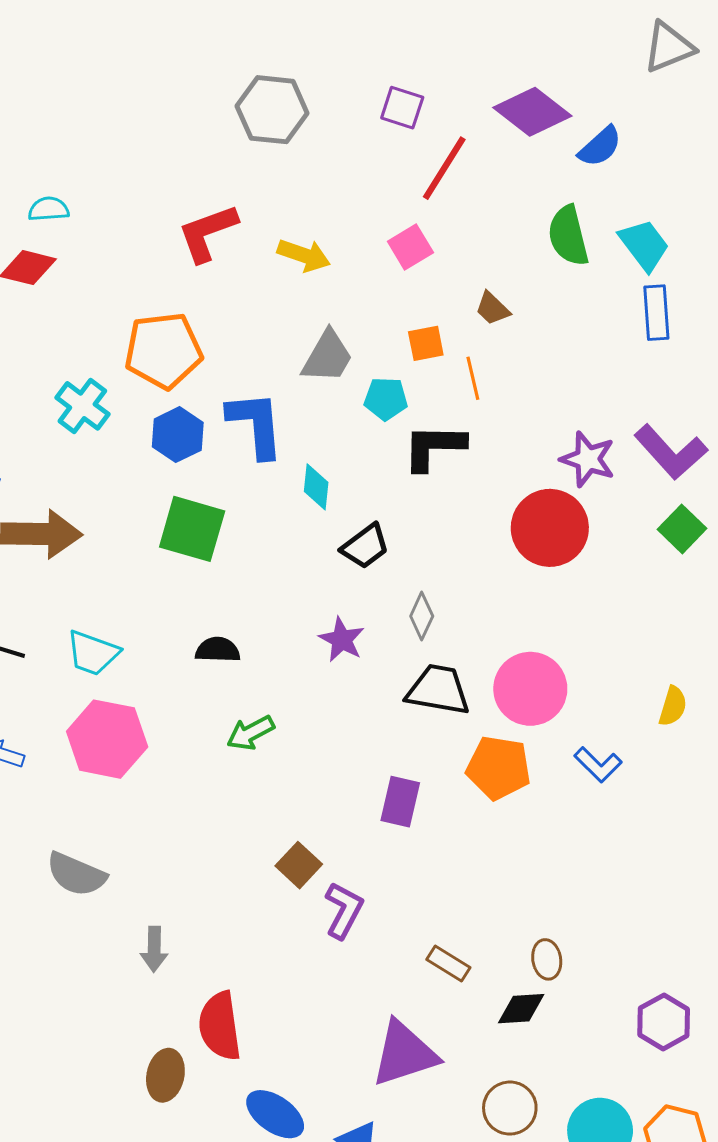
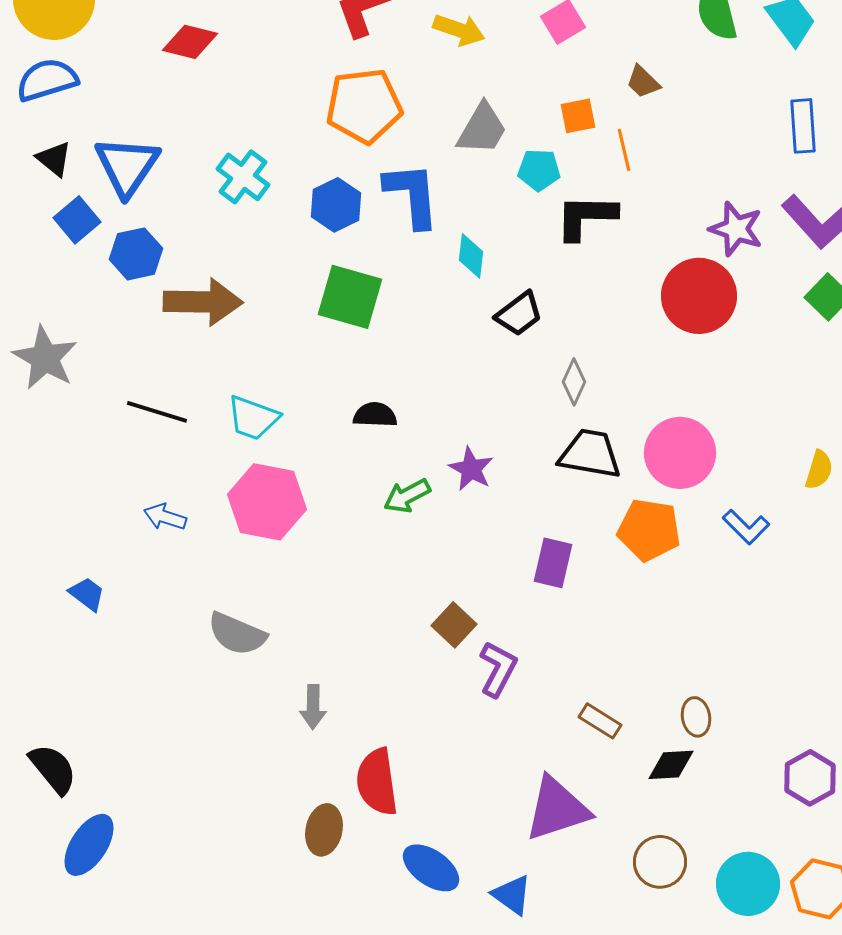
blue rectangle: (656, 313) -> (803, 126), moved
orange pentagon: (163, 351) -> (364, 106), moved
purple star: (342, 640) -> (471, 469), moved

